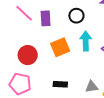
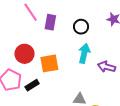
orange square: (60, 47) -> (49, 63), moved
black rectangle: (60, 84) -> (32, 85), moved, turned -48

